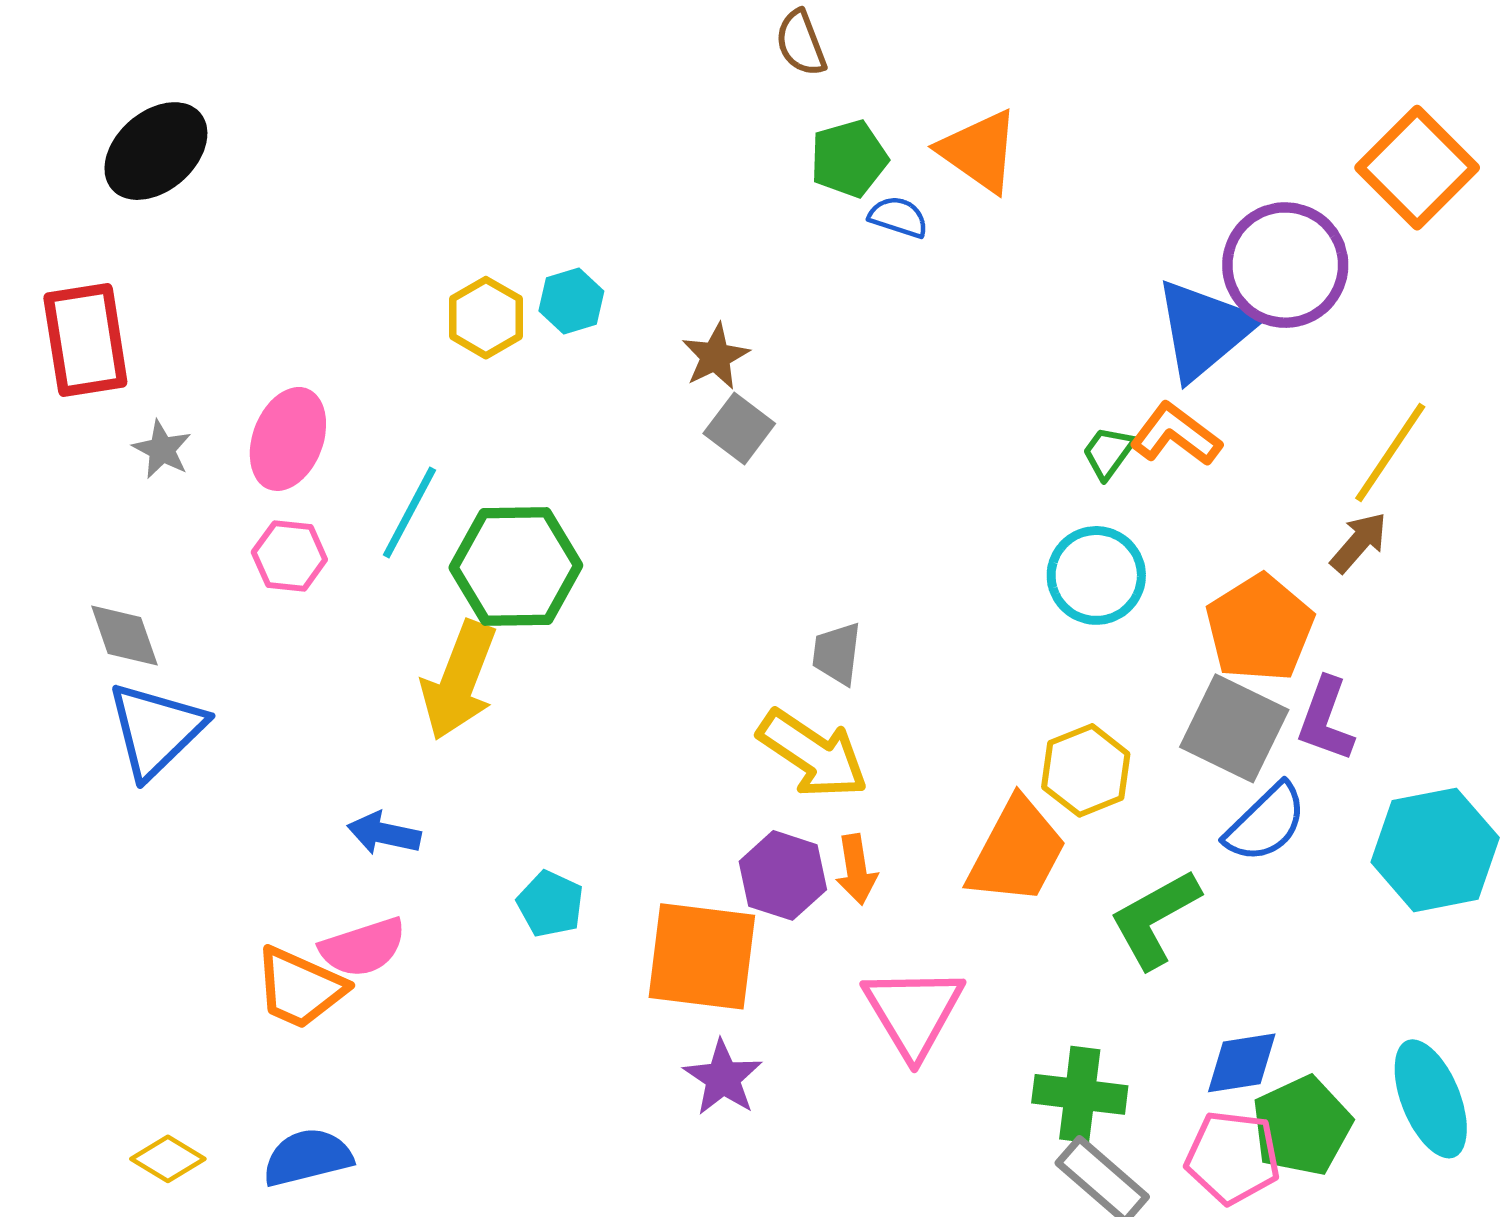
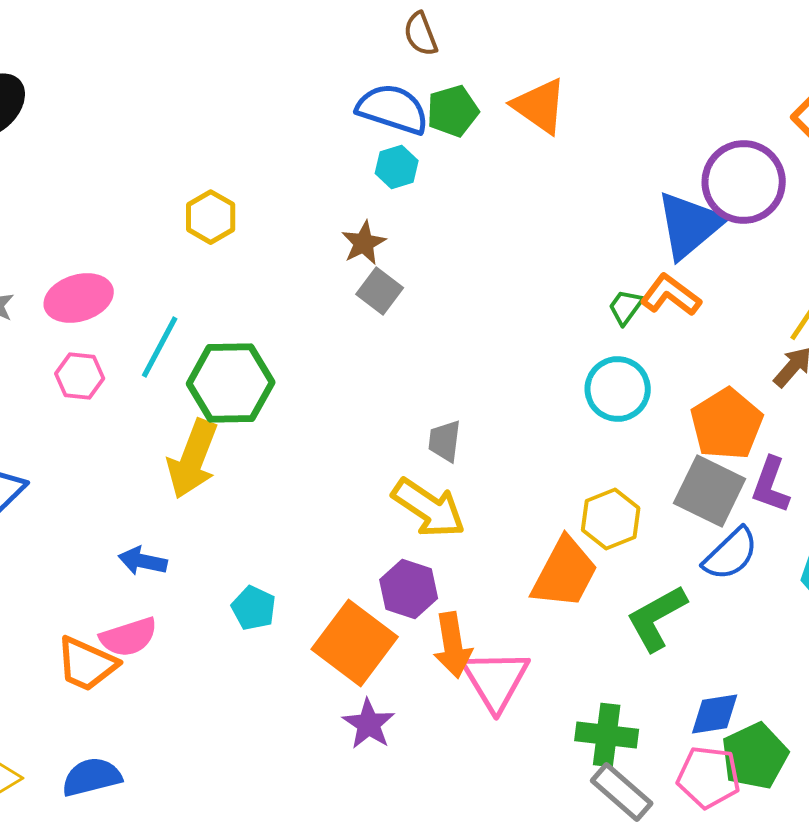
blue semicircle: (898, 217) -> (393, 109), moved, size x1.8
cyan hexagon: (571, 301) -> (397, 167), moved
pink ellipse: (288, 439) -> (79, 298), turned 52
orange arrow: (856, 869) -> (453, 645), moved, size x1.4
orange square: (702, 956) -> (355, 643), turned 30

